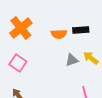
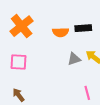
pink square: (18, 63) -> (18, 62), turned -30

